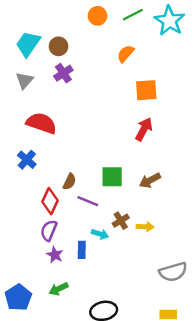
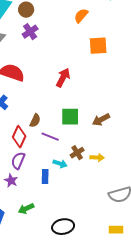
red arrow: (144, 129) -> (63, 78), moved
purple star: (55, 255) -> (11, 181), moved

